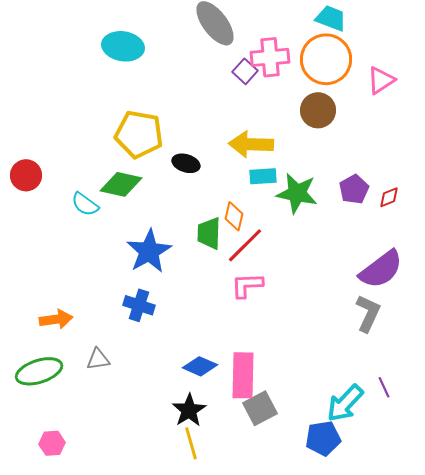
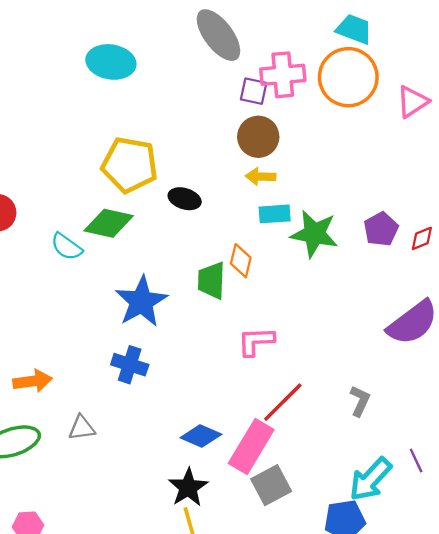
purple square: (245, 71) -> (254, 91), turned -30
brown circle: (318, 110) -> (258, 137), moved
yellow arrow: (251, 144) -> (261, 177), size x0.6
red line: (245, 245) -> (283, 402), moved
gray L-shape: (368, 313) -> (360, 401), moved, size x0.7
pink rectangle: (243, 375) -> (251, 447), turned 30

